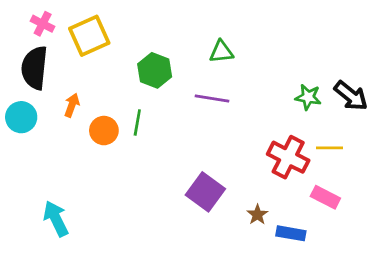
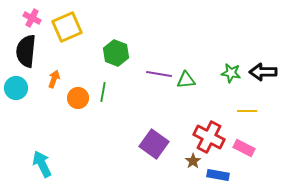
green triangle: (221, 52) -> (186, 80), moved
black arrow: (351, 96) -> (263, 72), turned 140
red cross: (288, 157) -> (209, 137), moved

